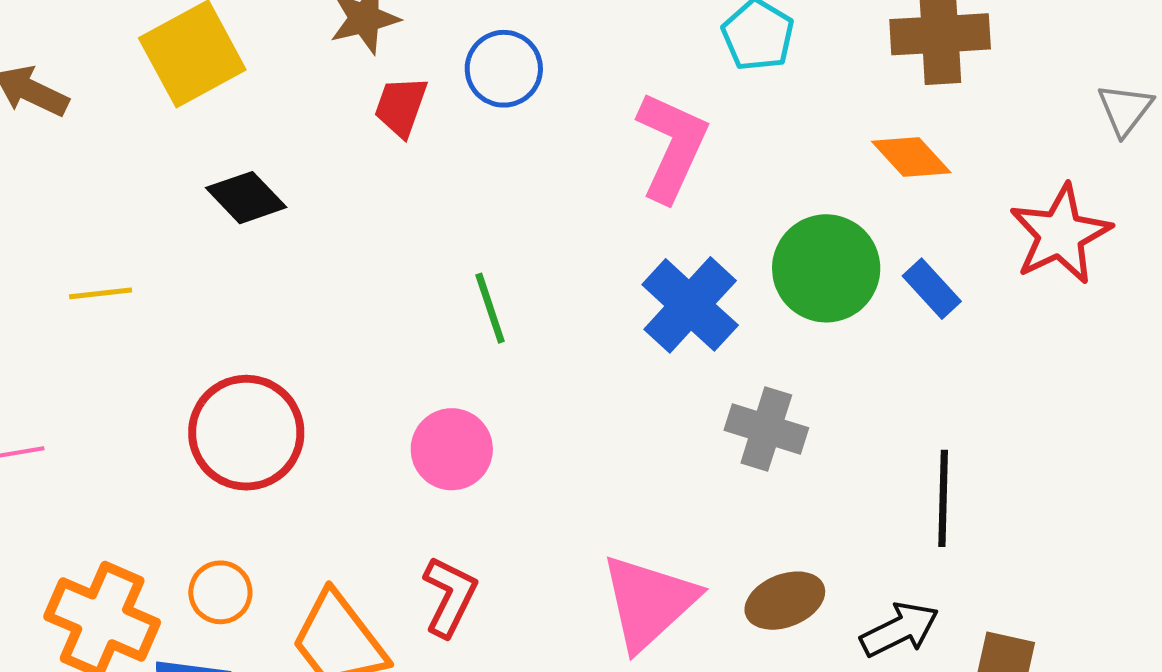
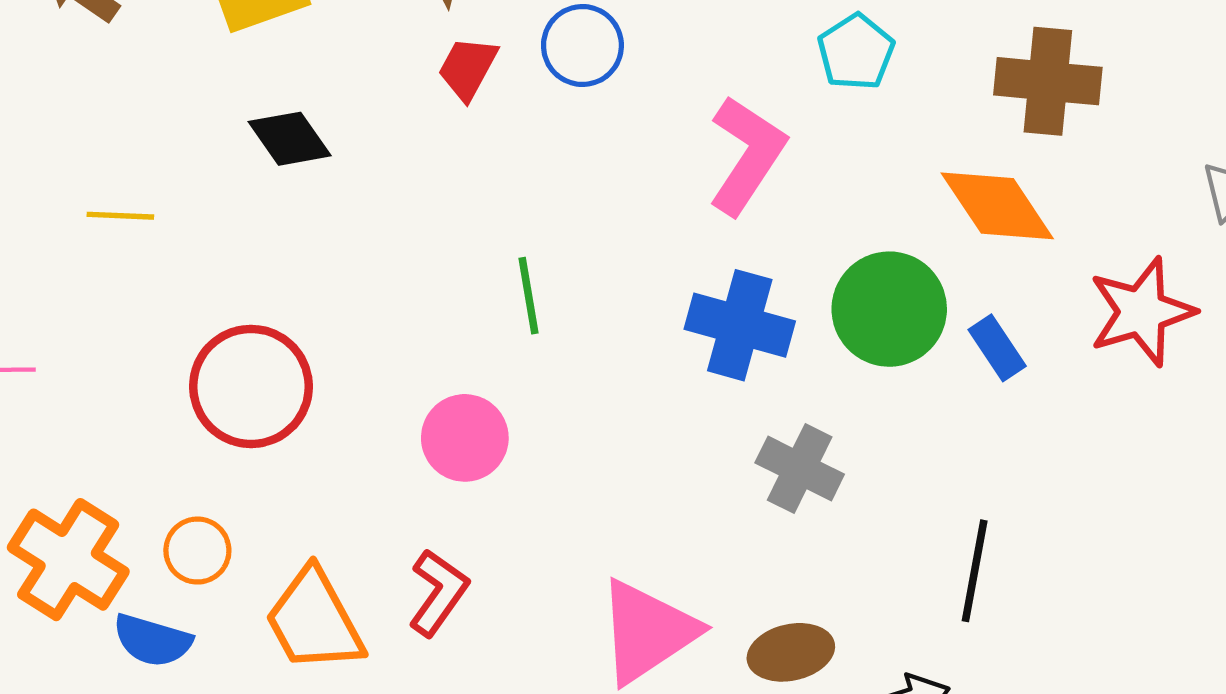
orange diamond: (911, 157) -> (997, 206), size x1.4
blue cross: (690, 305) -> (740, 325), turned -36

